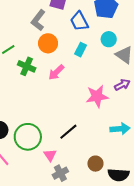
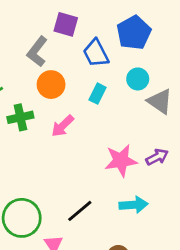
green cross: (27, 66) -> (20, 117), turned -36
purple arrow: (122, 85) -> (157, 157), moved
cyan arrow: (120, 129) -> (134, 205), moved

